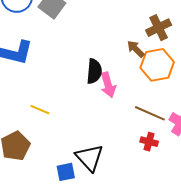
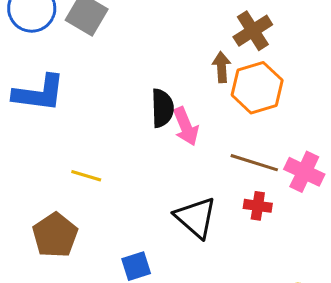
brown arrow: (136, 49) -> (222, 67), turned 48
black triangle: (89, 158) -> (196, 217), moved

